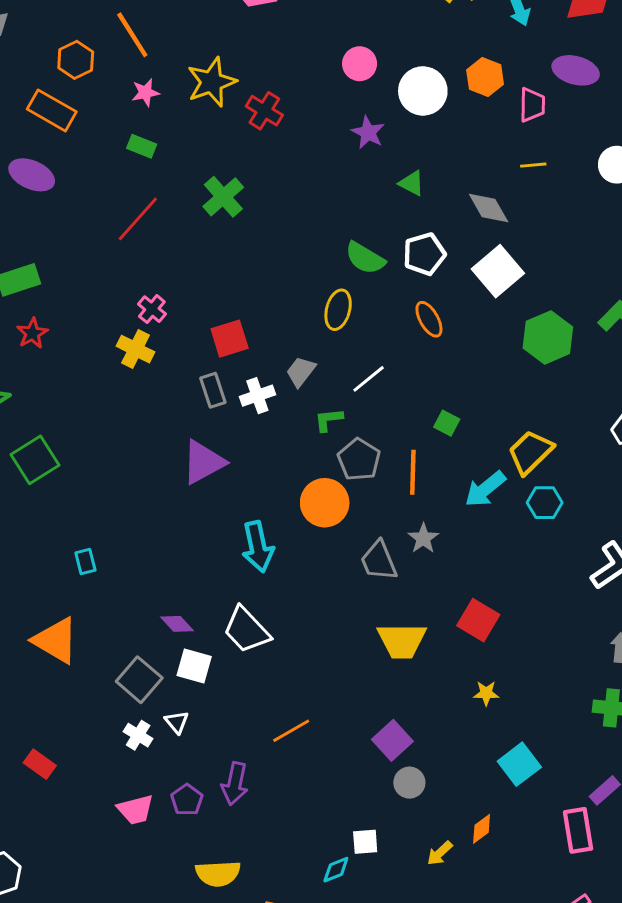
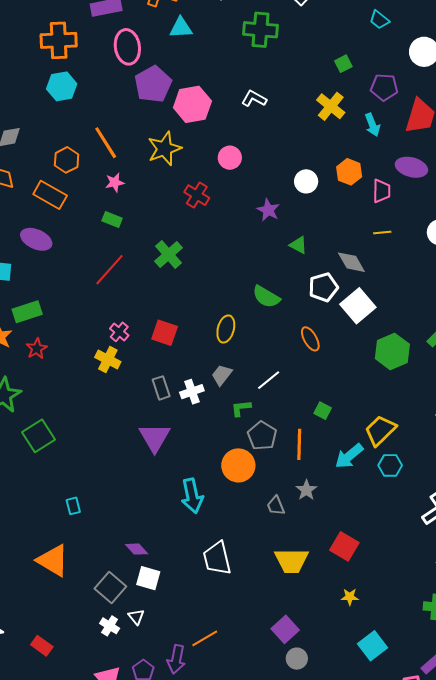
pink circle: (360, 64) -> (230, 158), moved
yellow star: (212, 82) -> (164, 149), moved
white circle: (423, 91) -> (306, 181), size x0.7
white pentagon: (424, 254) -> (323, 287), moved
yellow ellipse: (338, 310) -> (226, 329), moved
red square: (230, 339) -> (165, 333), moved, turned 36
purple triangle: (203, 462) -> (155, 437), turned -32
gray trapezoid: (379, 561) -> (276, 506), size x0.7
white trapezoid: (247, 630) -> (217, 558), moved, turned 30
orange line: (291, 731) -> (205, 638), moved

